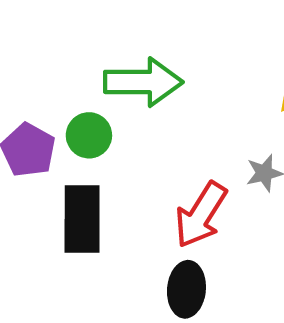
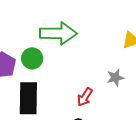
red arrow: (201, 215) -> (85, 97), size x0.6

